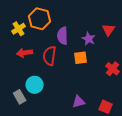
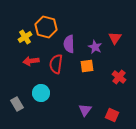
gray rectangle: (20, 97) -> (17, 104), moved
purple triangle: (79, 102) -> (85, 110), turned -40

